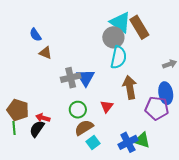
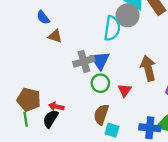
cyan semicircle: (119, 57) -> (112, 28), moved
green circle: (78, 110) -> (100, 83), moved
brown semicircle: (84, 128) -> (101, 115), turned -36
blue cross: (128, 142) -> (150, 128), turned 36
cyan square: (93, 143) -> (112, 130), turned -32

